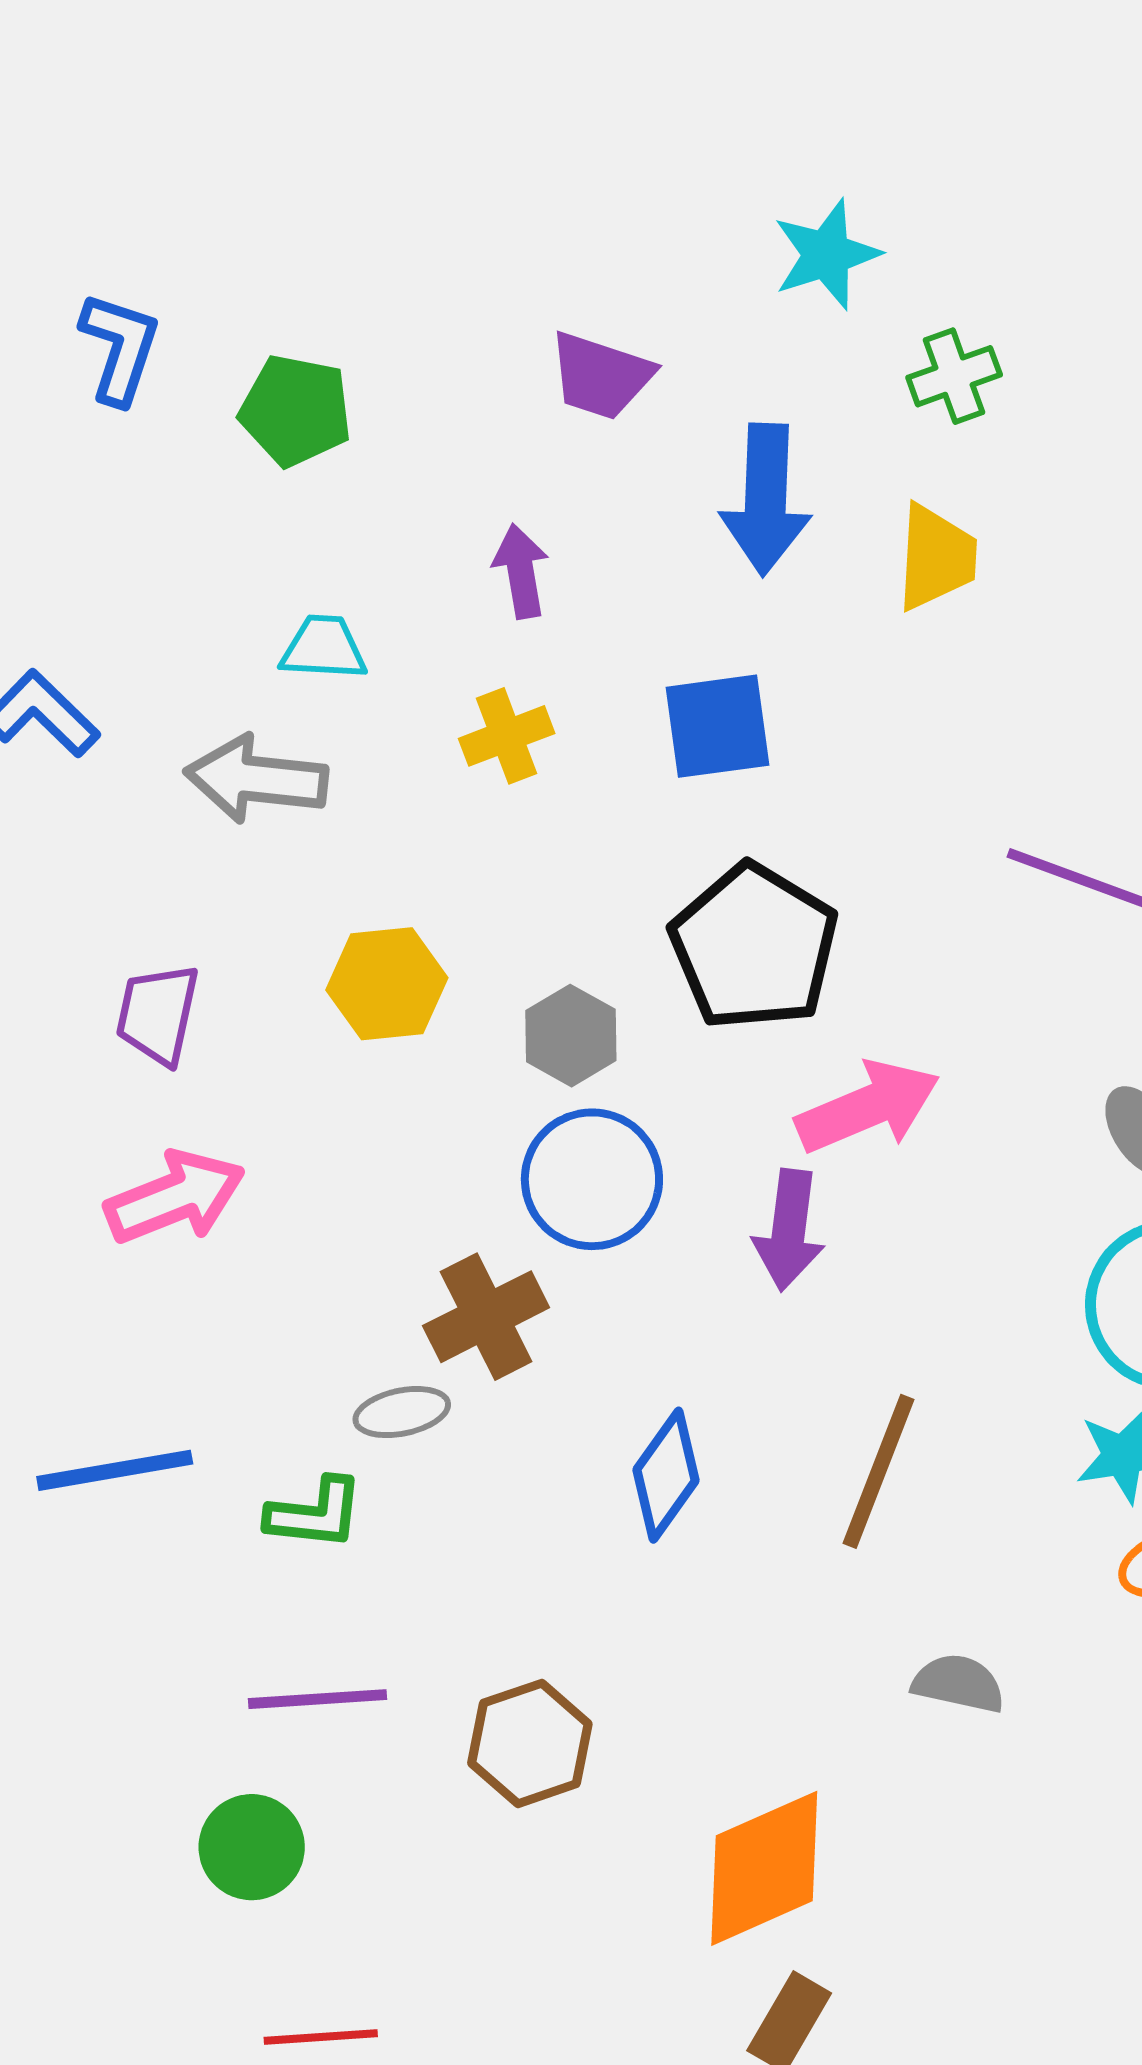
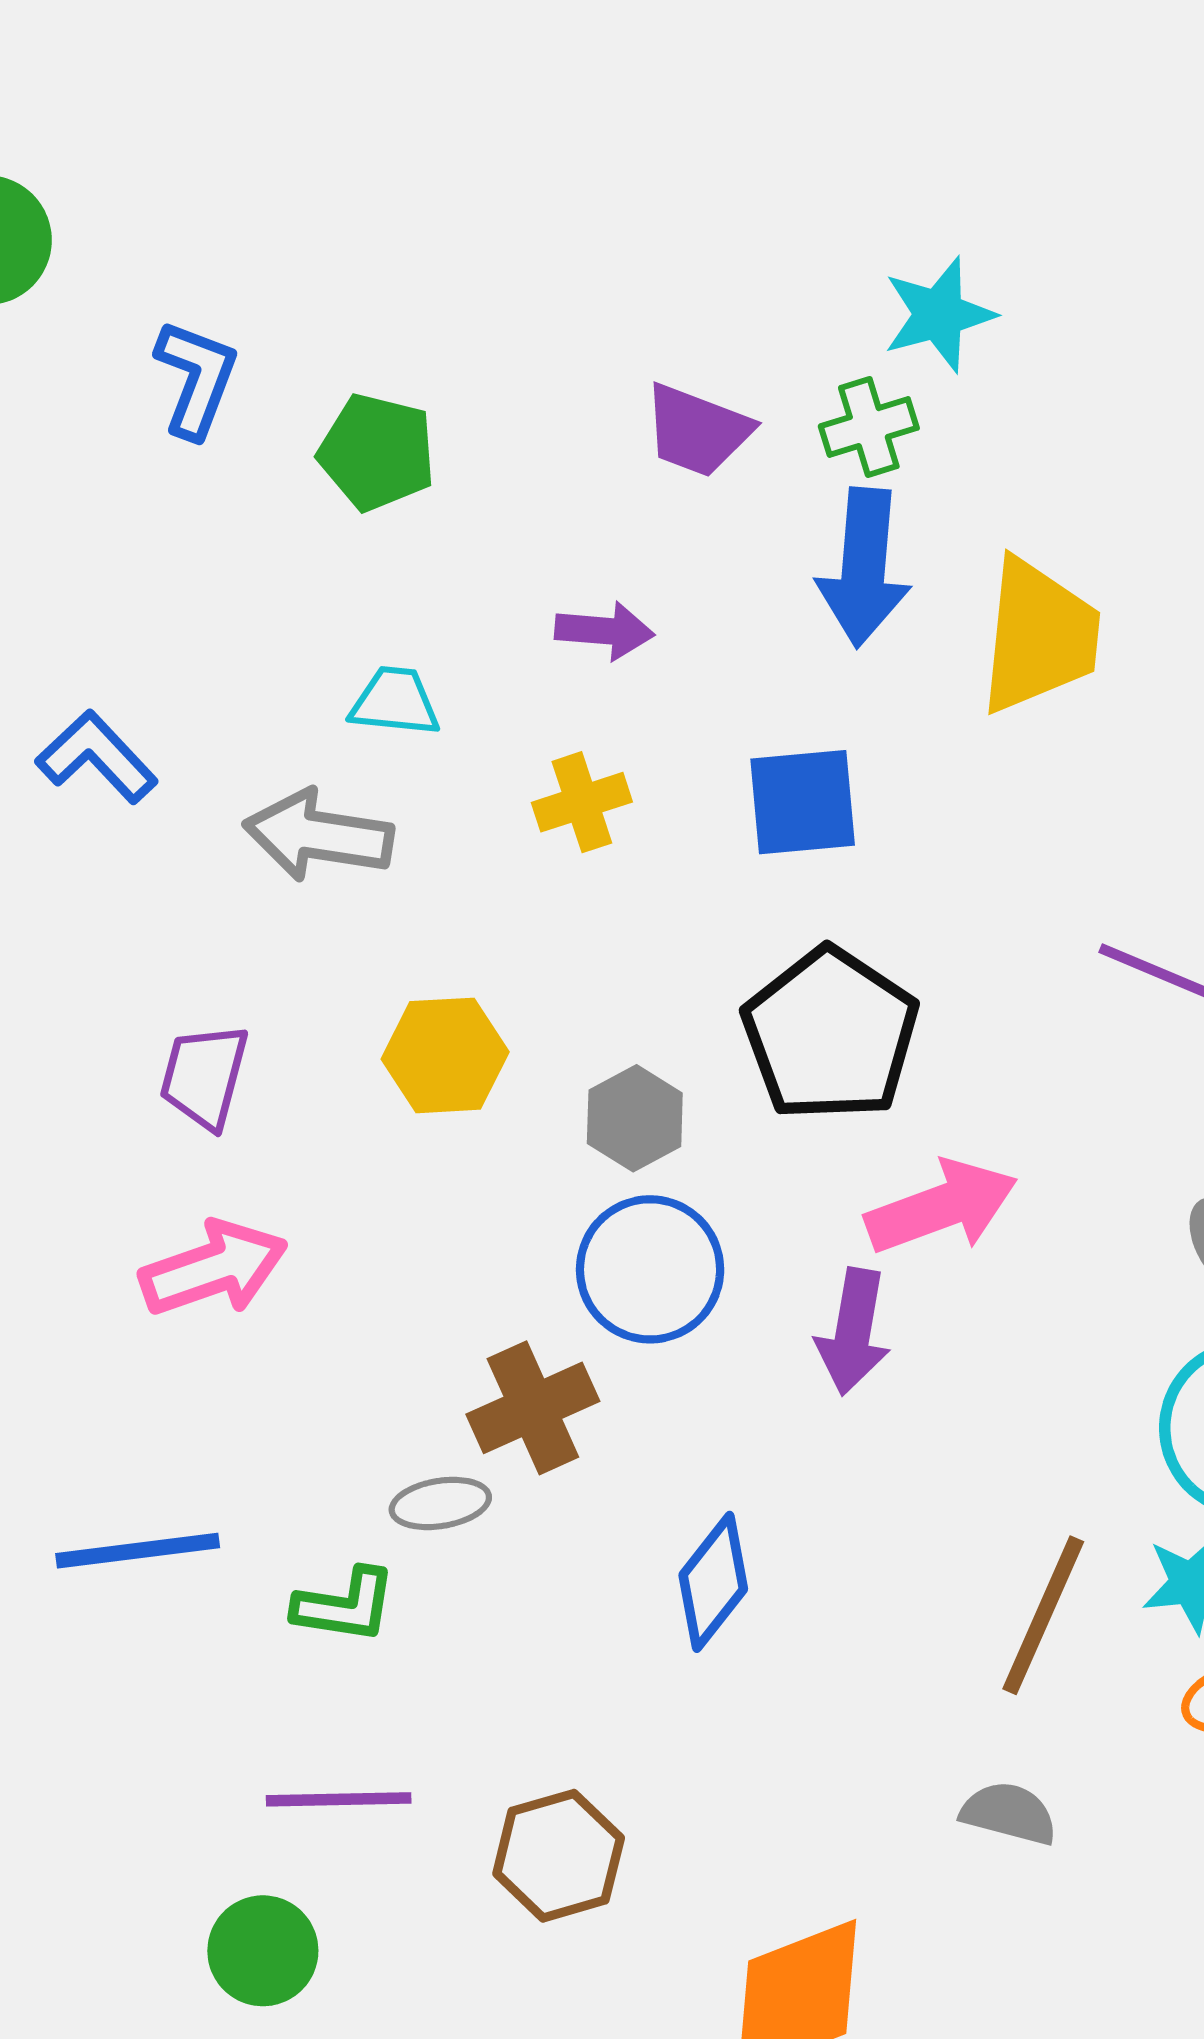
green cross: (954, 376) -> (869, 427), moved
yellow trapezoid: (936, 557) -> (1039, 636), size x1.4
purple arrow: (521, 571) -> (605, 631), turned 102
brown line: (878, 1471) -> (1043, 1615), moved

